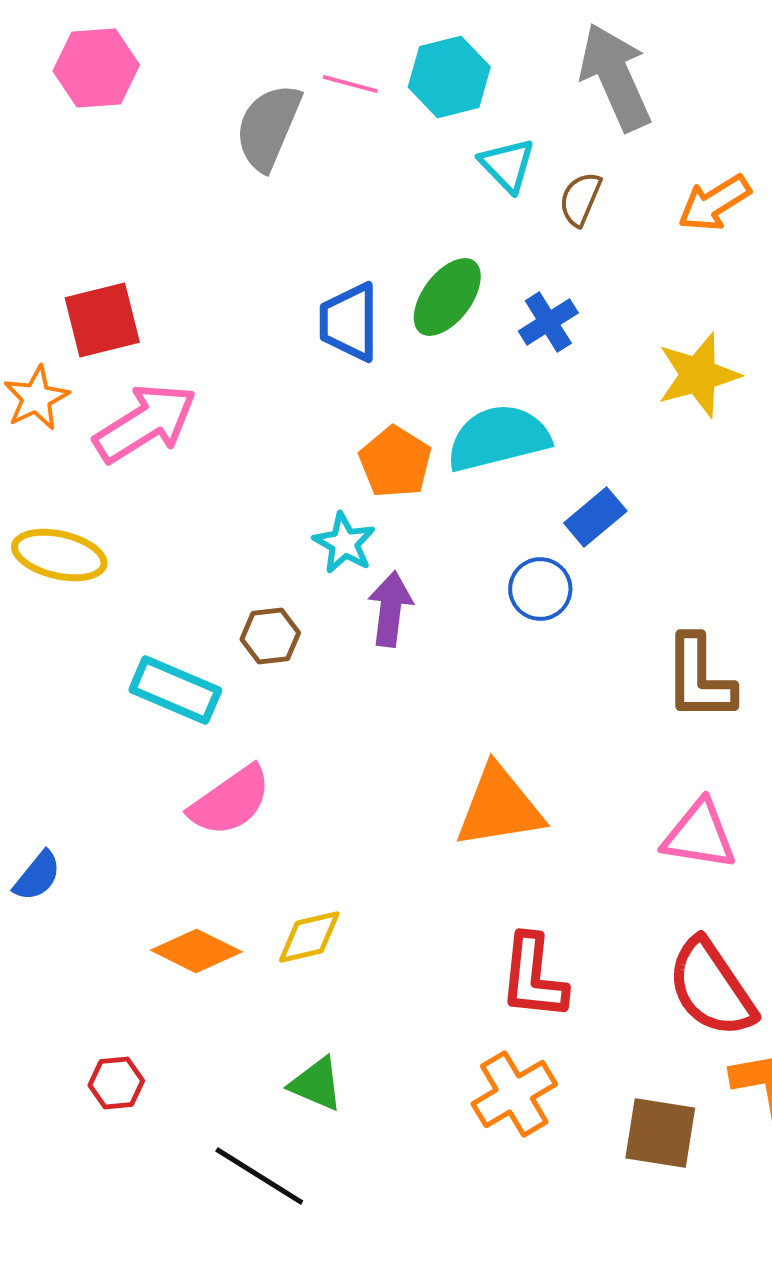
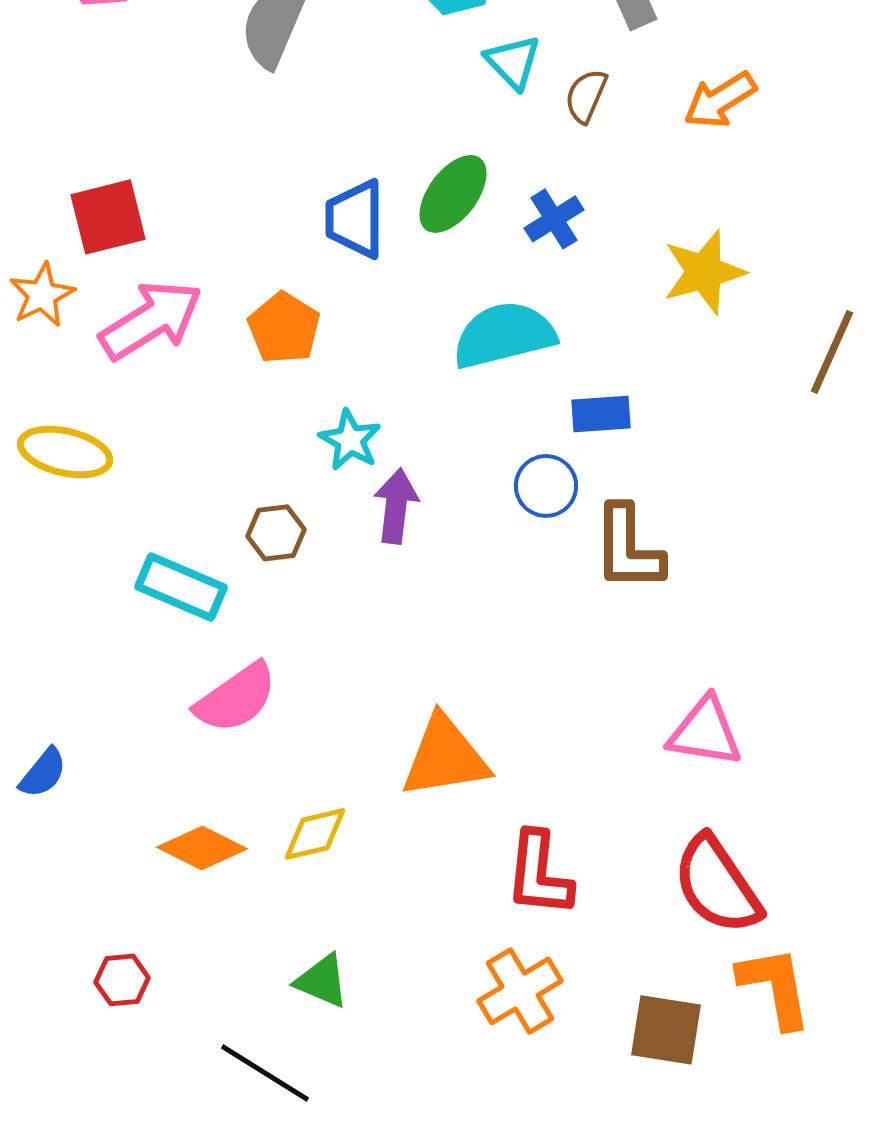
orange pentagon: (395, 462) -> (284, 328), moved
blue rectangle: (595, 517) -> (601, 414), turned 36
brown L-shape: (699, 678) -> (628, 548), moved
orange triangle: (499, 807) -> (445, 757), moved

